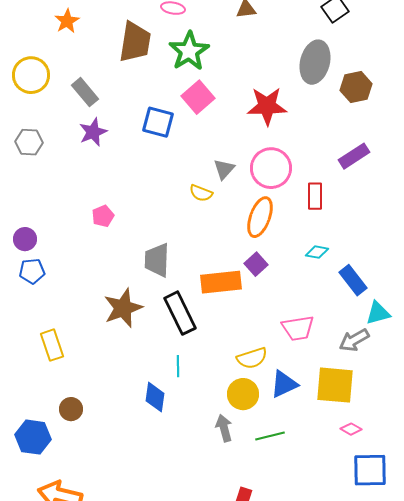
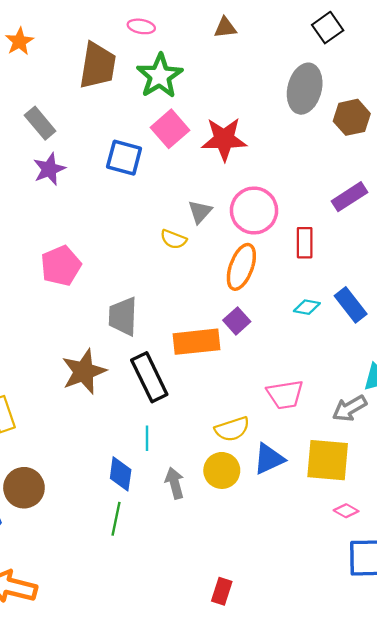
red star: (267, 106) -> (224, 139), moved
pink pentagon: (103, 216) -> (61, 266), size x1.6
blue rectangle: (353, 280) -> (351, 305), moved
brown circle: (71, 409) -> (24, 488), size x1.5
gray arrow: (224, 428) -> (175, 483), moved
green line: (270, 436) -> (116, 519), moved, turned -64

